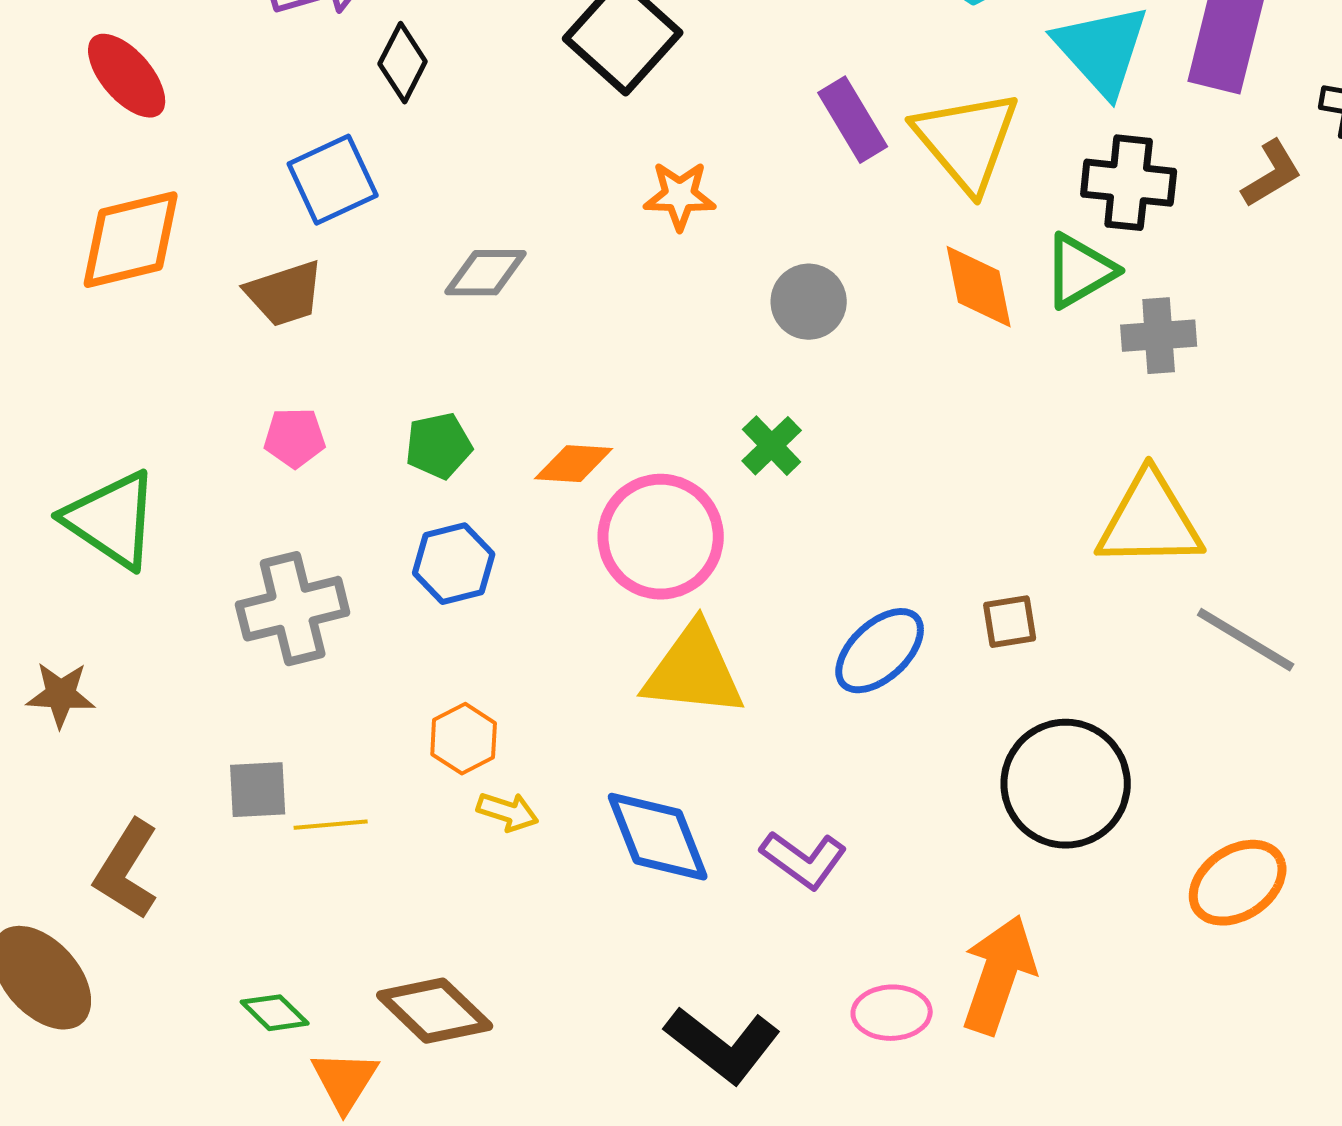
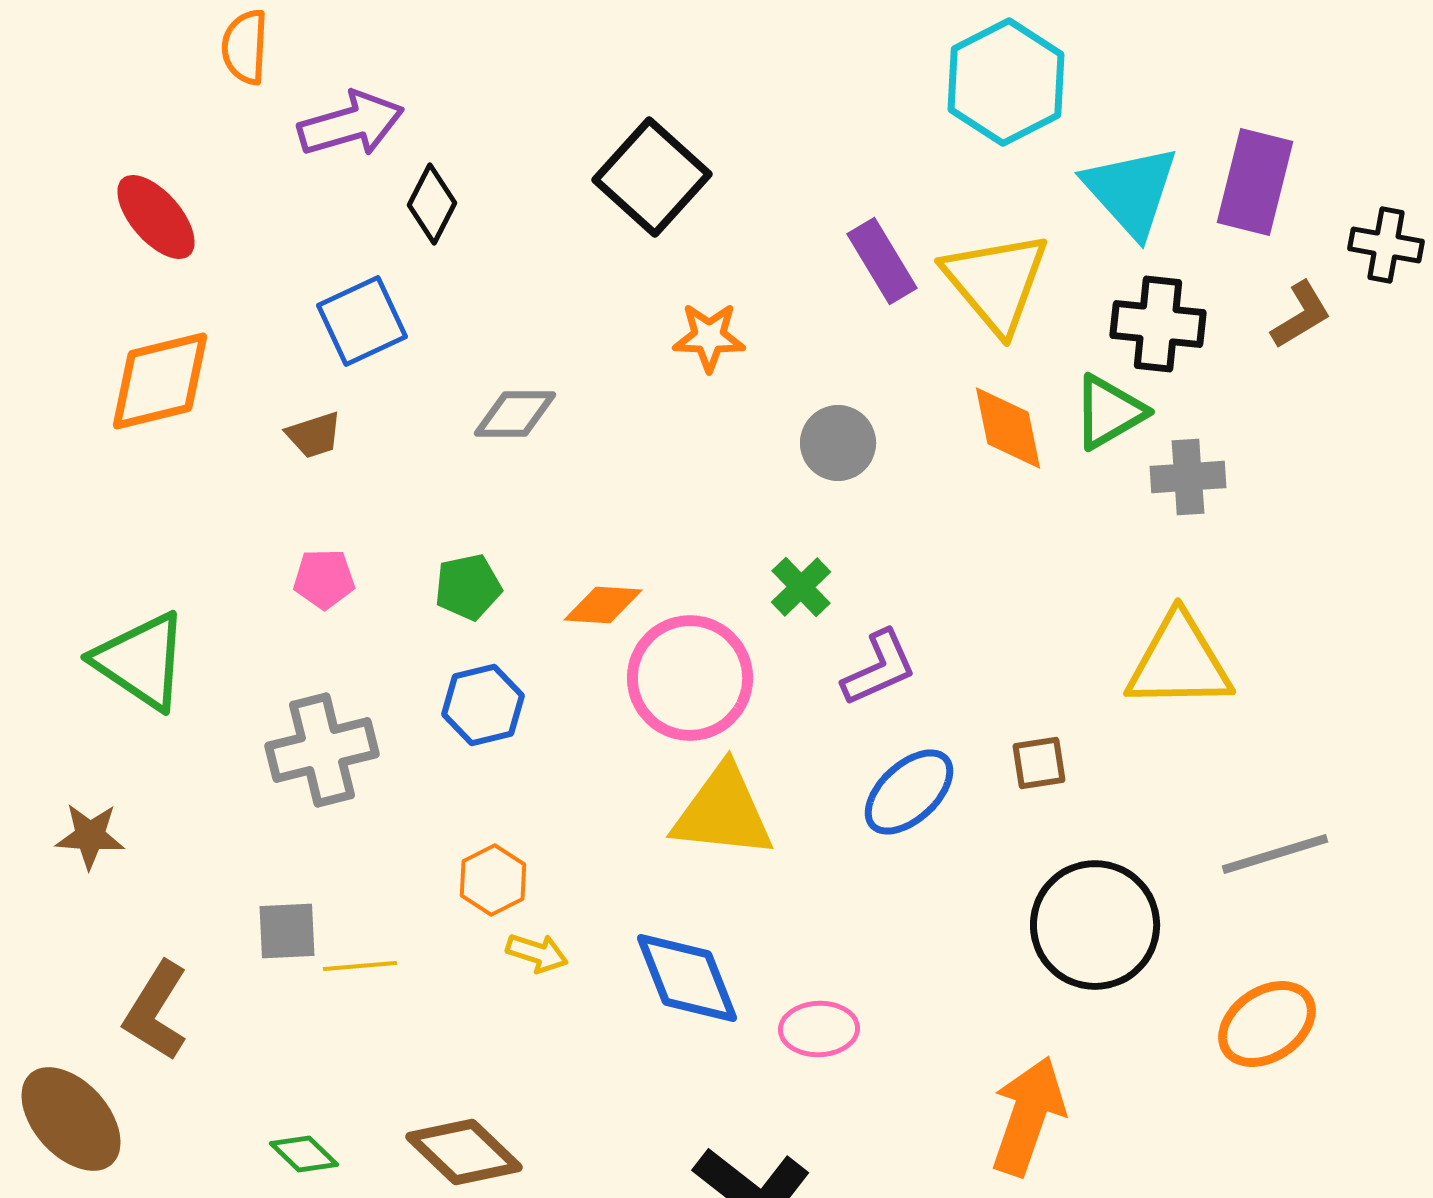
brown trapezoid: (285, 294) -> (314, 435), size x0.7
gray line: (1246, 640) -> (1275, 854), moved, turned -48
purple L-shape: (804, 860) -> (879, 668), moved, turned -60
pink ellipse: (892, 1013) -> (819, 1029), moved

